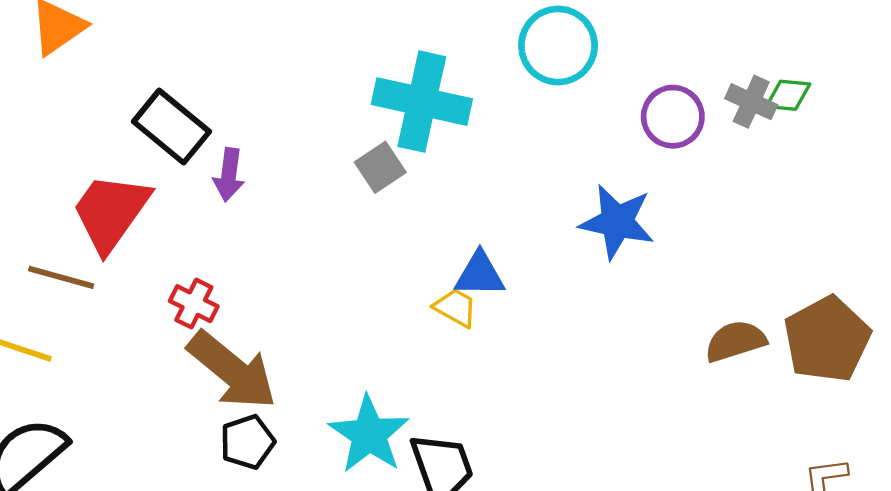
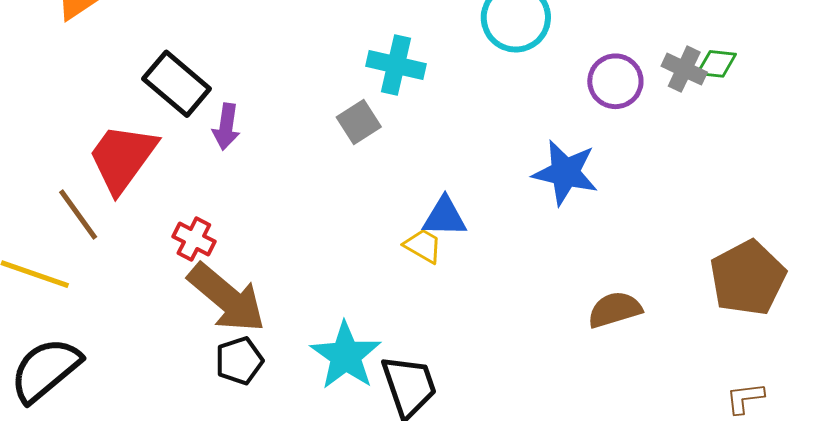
cyan cross: (422, 102) -> (396, 65), size x0.7
brown line: (61, 277) -> (78, 214), turned 38
brown semicircle: (735, 341) -> (615, 310), moved

